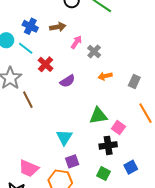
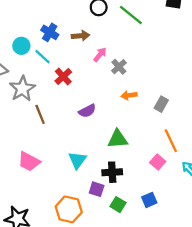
purple semicircle: (67, 81) -> (87, 111), moved
pink square: (118, 128) -> (158, 162), moved
black cross: (108, 145) -> (112, 172), moved
purple square: (72, 161) -> (97, 189), moved, turned 32
pink trapezoid: (29, 168) -> (29, 162), moved

